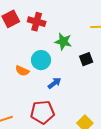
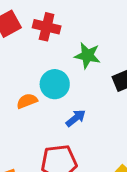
orange semicircle: (22, 71) -> (27, 101), turned 136

